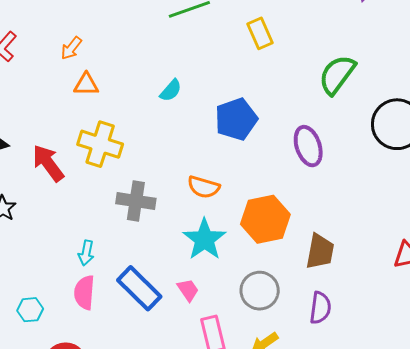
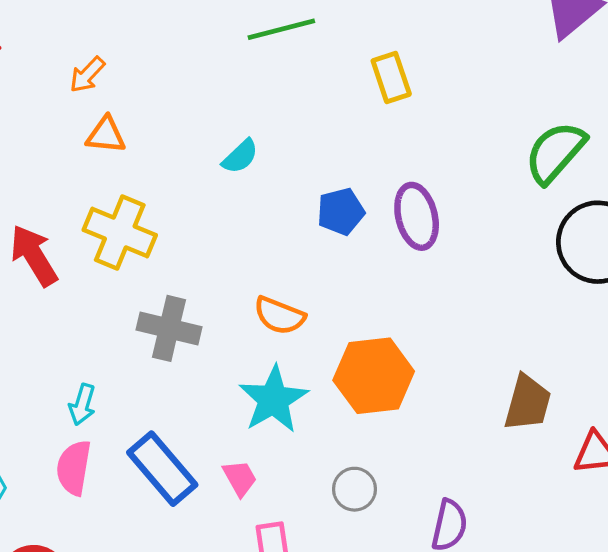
green semicircle: (337, 75) -> (555, 152), moved
blue pentagon: (236, 119) -> (341, 212), size x0.7
purple ellipse: (308, 146) -> (417, 216), moved
brown trapezoid: (320, 251) -> (528, 403), moved
gray circle: (260, 291) -> (354, 489), size x0.7

